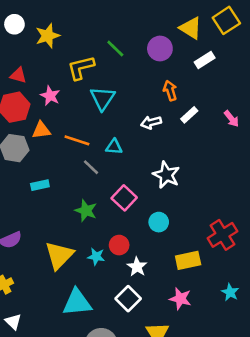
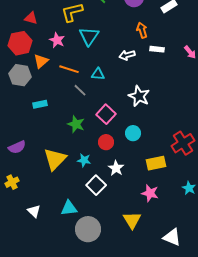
red triangle: (18, 75) -> (31, 18), moved
pink star: (50, 96) -> (57, 40), moved
white rectangle: (189, 115) -> (157, 49), turned 48
orange triangle: (41, 130) -> (41, 61), turned -35
red circle: (119, 245) -> (106, 142), moved
white square: (128, 299) -> (96, 185), moved
cyan triangle: (77, 302) -> (69, 208), moved, size x0.7
white triangle: (13, 322) -> (34, 211), moved

